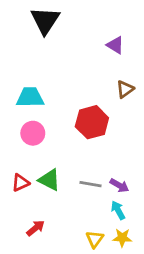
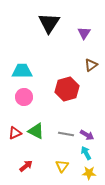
black triangle: (45, 20) -> (49, 23), moved
purple triangle: (115, 45) -> (84, 33), turned 32
yellow triangle: (95, 239) -> (62, 166), moved

